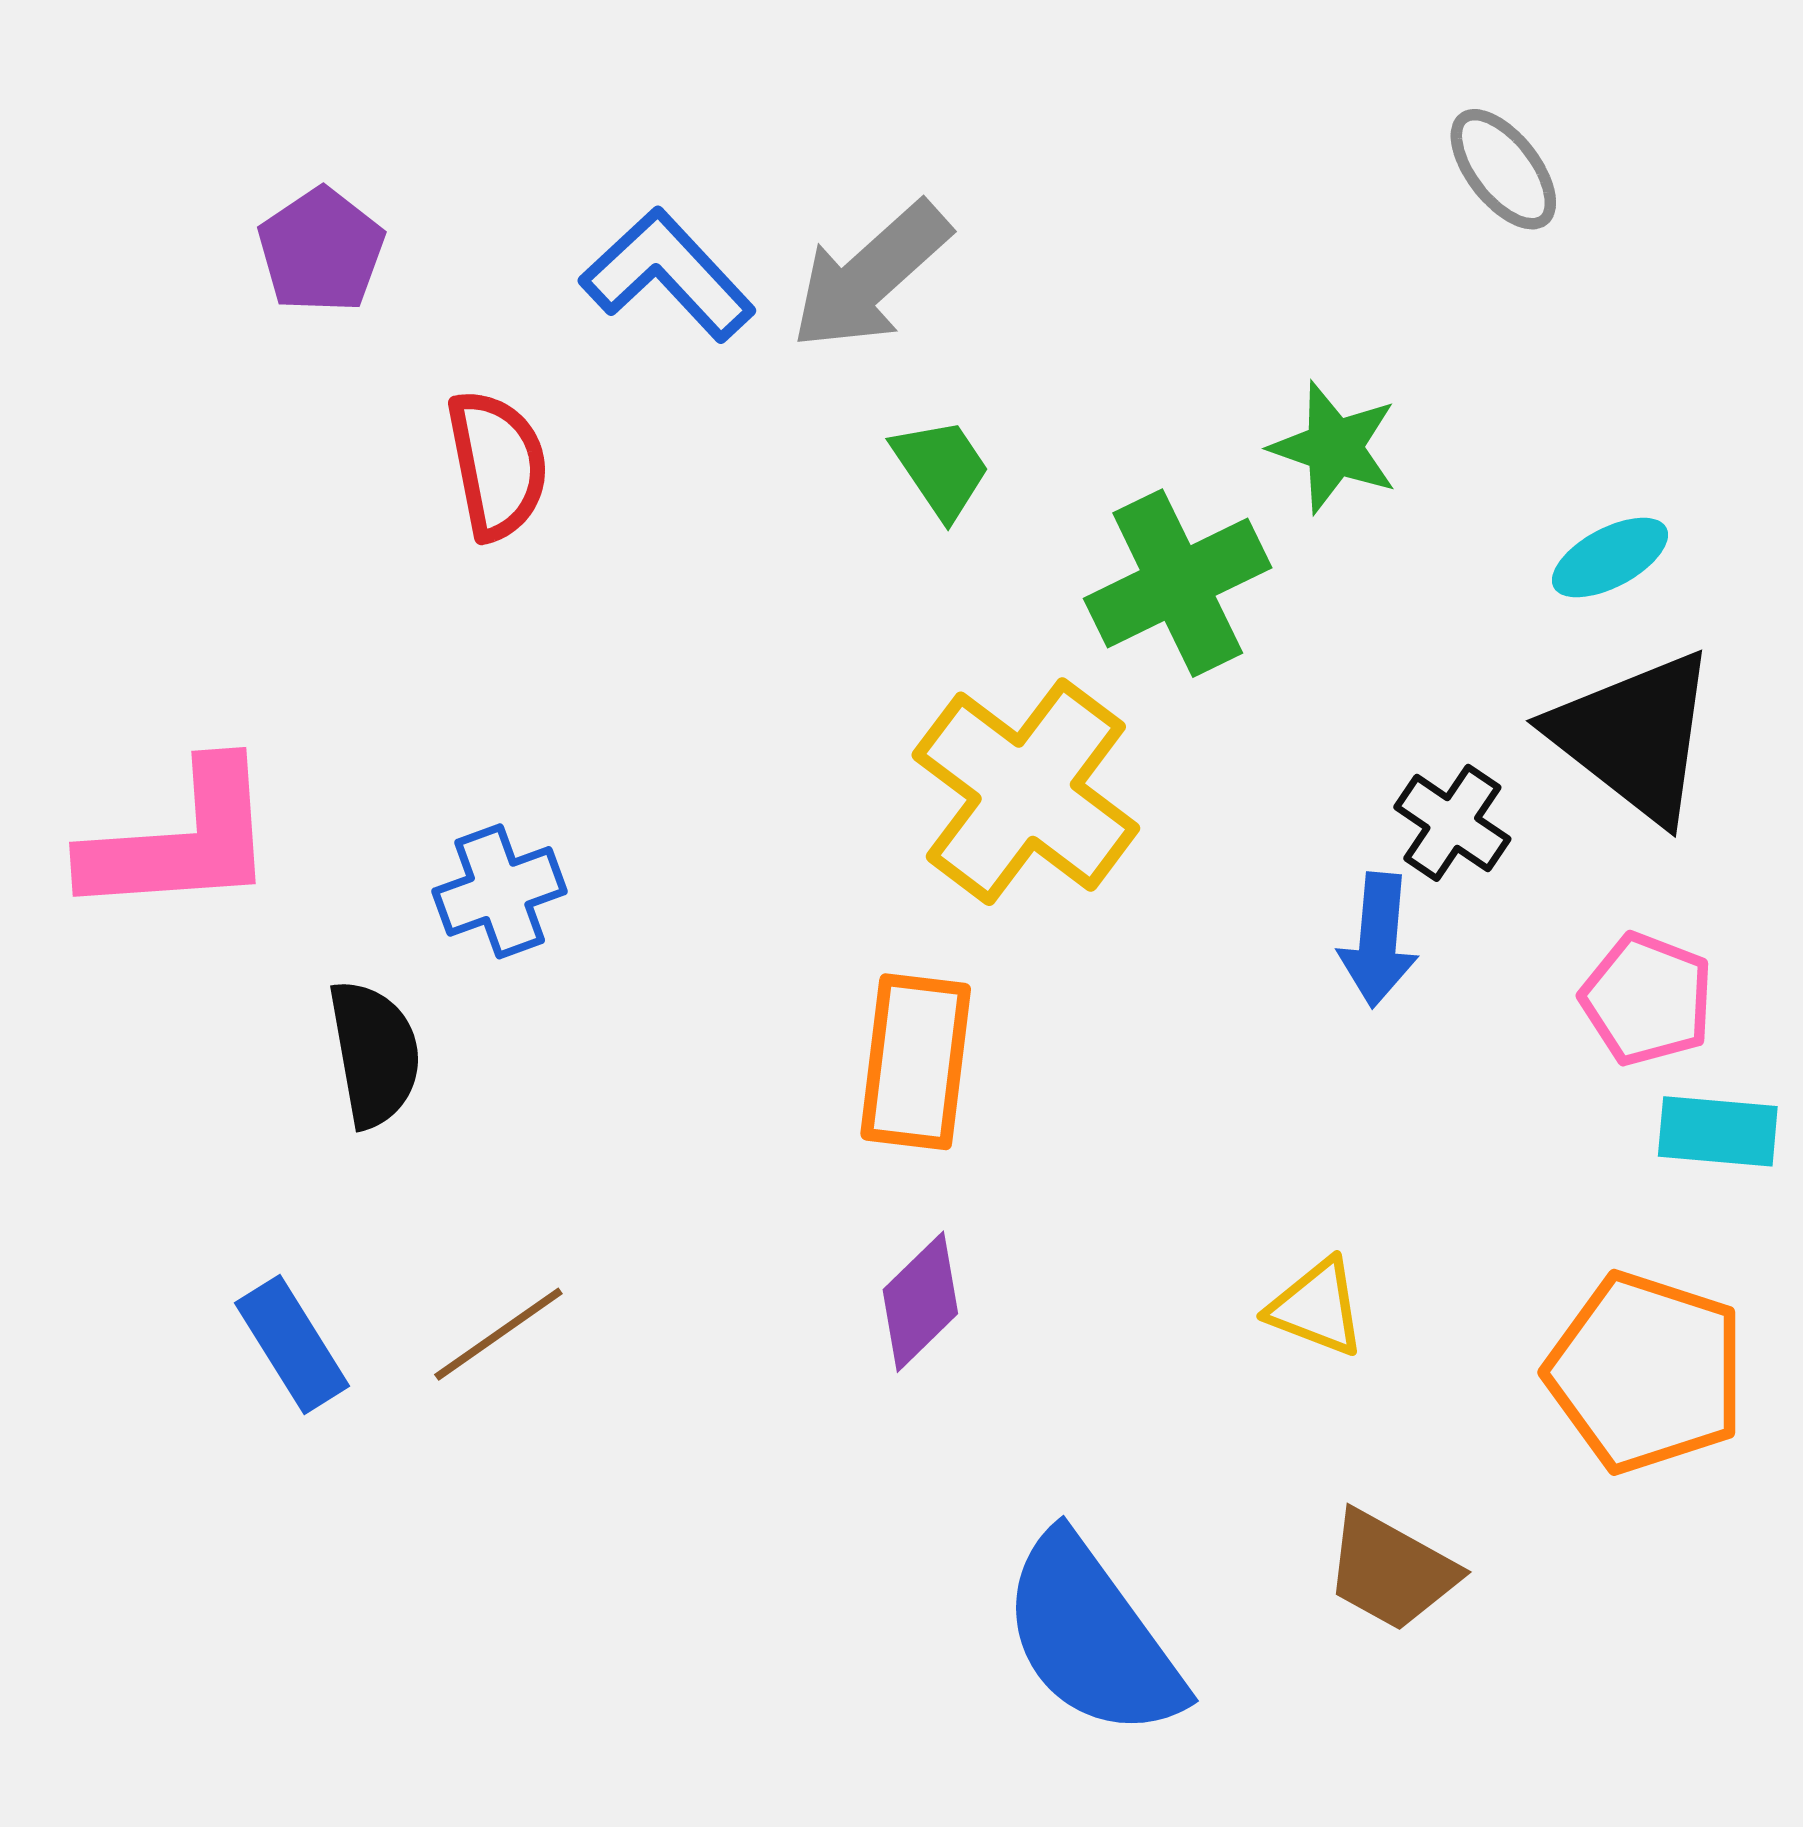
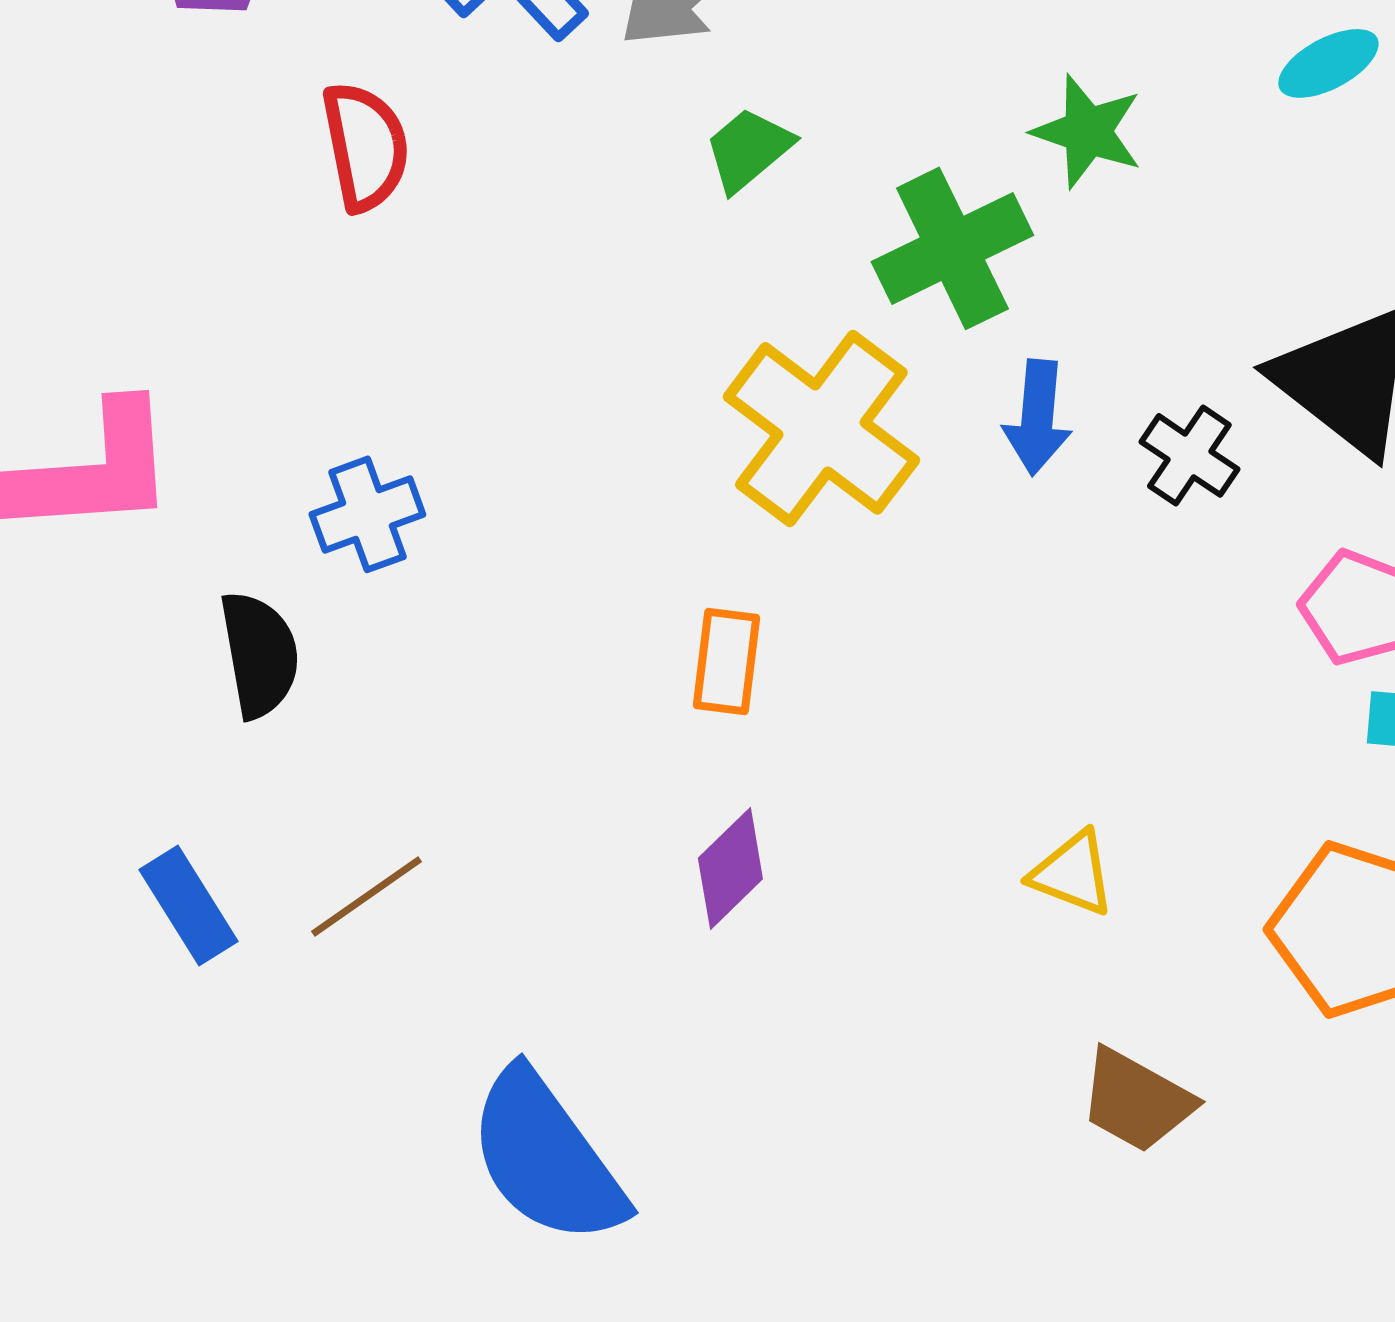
green trapezoid: (941, 468) -> (748, 149), turned -96
cyan ellipse: (1610, 558) -> (1328, 63), moved
blue arrow: (1378, 940) -> (1037, 417), moved
orange rectangle: (916, 1062) -> (726, 661), size x0.7
blue semicircle: (1092, 1637) -> (546, 1157), moved

